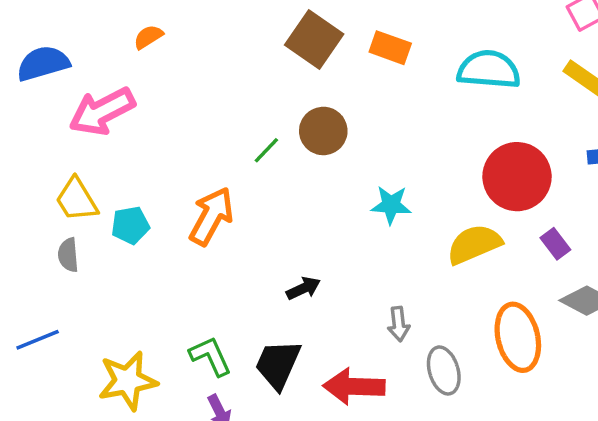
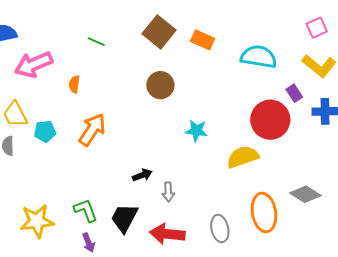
orange semicircle: (148, 37) -> (74, 84), moved, turned -54
green line: (266, 150) -> (96, 42), moved, turned 66
purple rectangle: (555, 244) -> (294, 93), moved
gray arrow: (399, 324) -> (168, 192), moved

